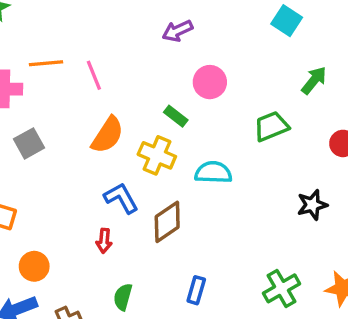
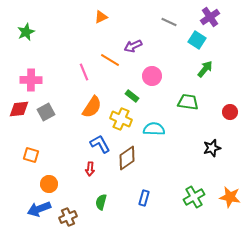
orange line: (46, 63) -> (110, 60), moved, turned 36
green arrow: (314, 80) -> (205, 69), moved
green trapezoid: (271, 126) -> (188, 102), turned 30

